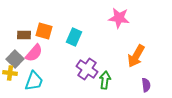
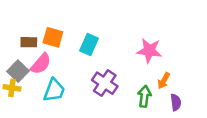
pink star: (119, 18) -> (149, 51), moved
orange arrow: (136, 56) -> (164, 81), moved, size x0.6
green arrow: (105, 80) -> (144, 96), moved
cyan trapezoid: (34, 81) -> (54, 90), moved

